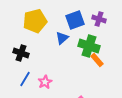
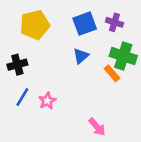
blue triangle: (62, 38) -> (81, 56), moved
green cross: (89, 46) -> (123, 56), moved
black cross: (21, 53) -> (17, 65), turned -35

